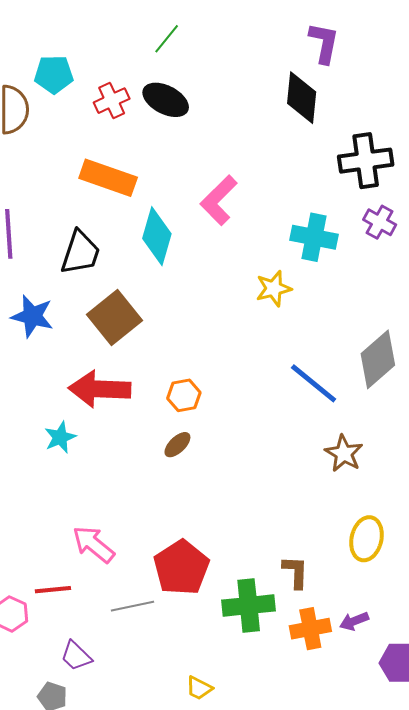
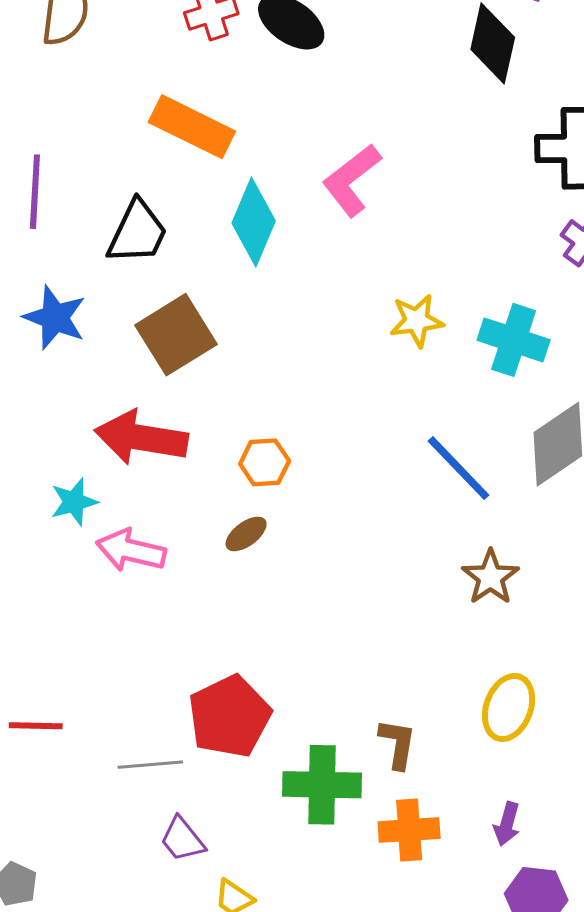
cyan cross: (314, 237) -> (514, 340), moved
pink arrow: (94, 544) -> (131, 550), moved, turned -33
purple arrow: (354, 621) -> (507, 824), moved, turned -60
purple trapezoid: (76, 656) -> (182, 839), moved

